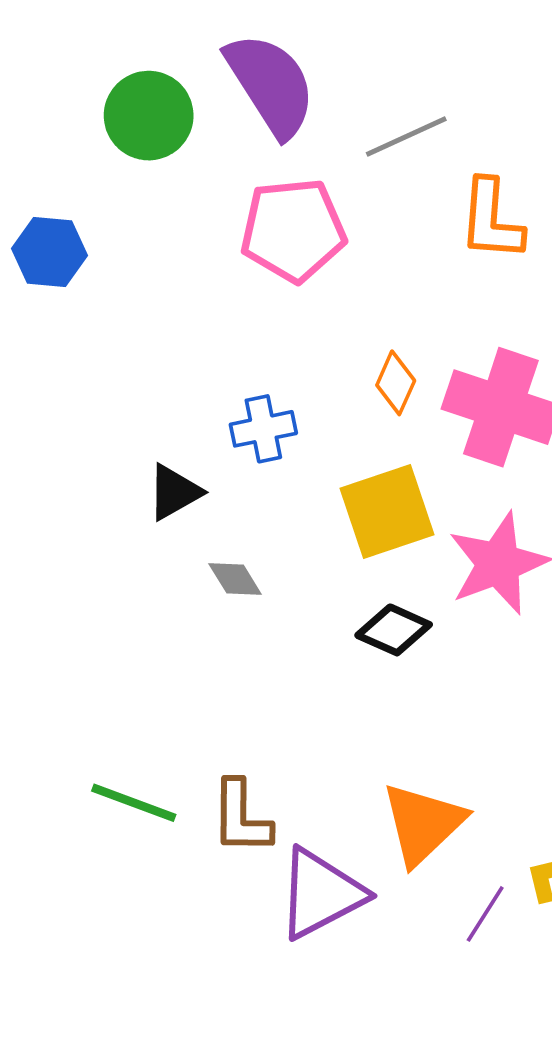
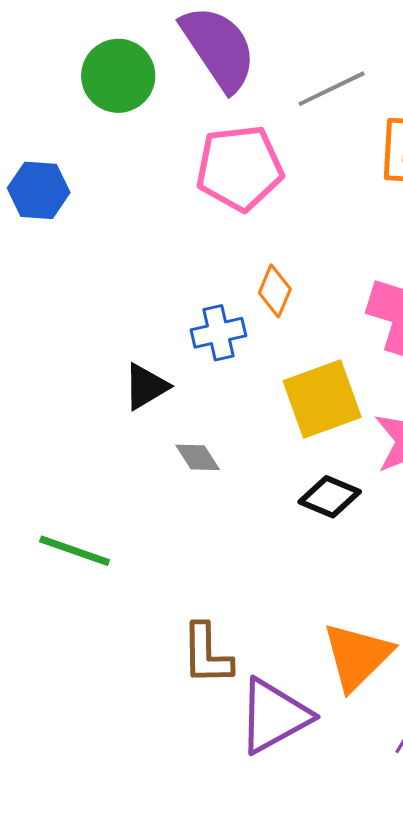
orange diamond: (396, 383) -> (275, 291), moved
green line: (134, 803) -> (75, 551), moved

